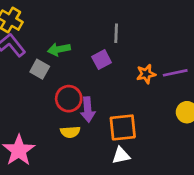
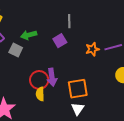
red circle: (69, 99) -> (39, 80), moved
yellow semicircle: (70, 132) -> (40, 94), turned 96
white triangle: (121, 155) -> (78, 109), turned -40

